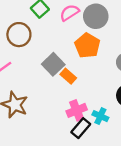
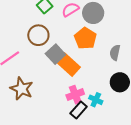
brown circle: (19, 35) -> (38, 35), moved
orange rectangle: (68, 76) -> (68, 65), size x1.6

